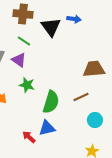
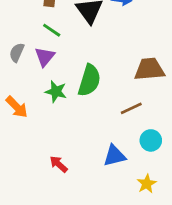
purple triangle: (19, 60) -> (45, 57), turned 35
green semicircle: (51, 102) -> (89, 80), moved
blue triangle: (47, 128) -> (114, 156), moved

